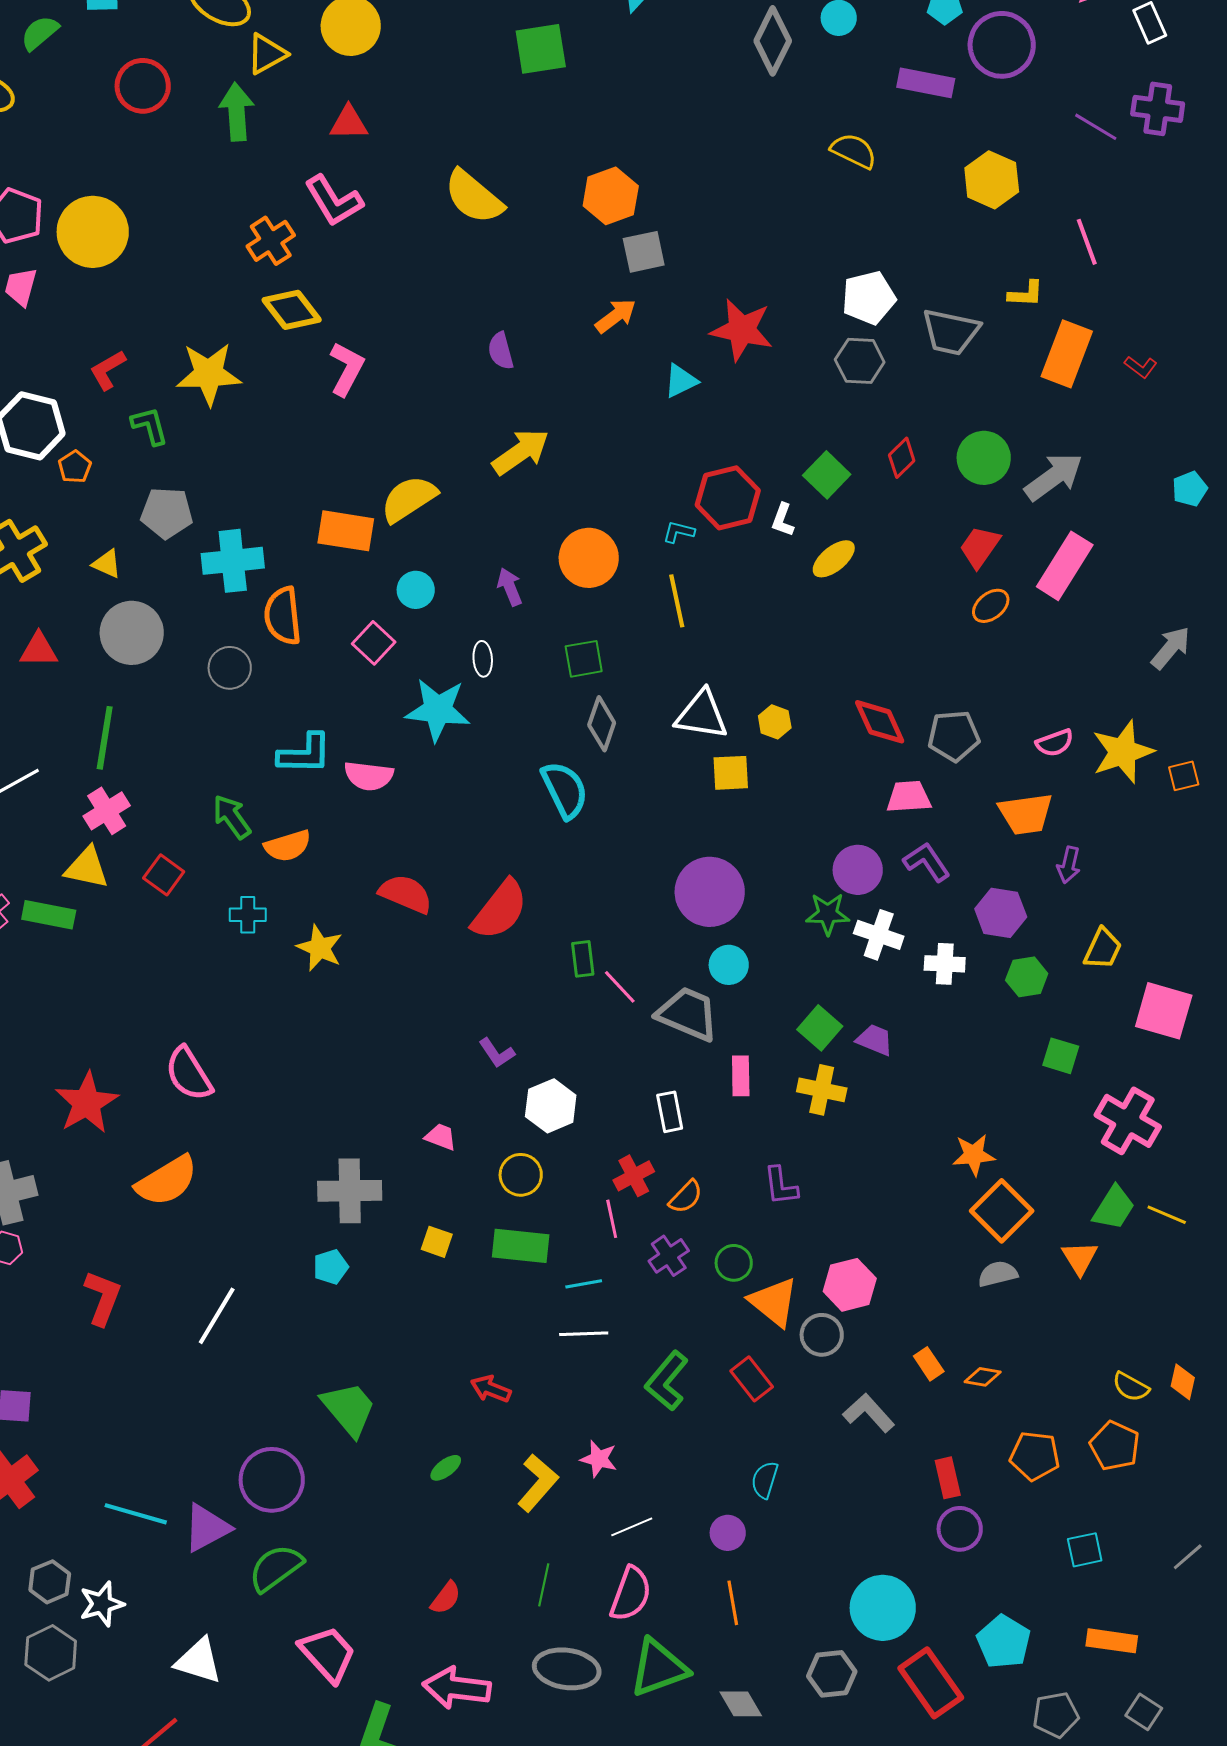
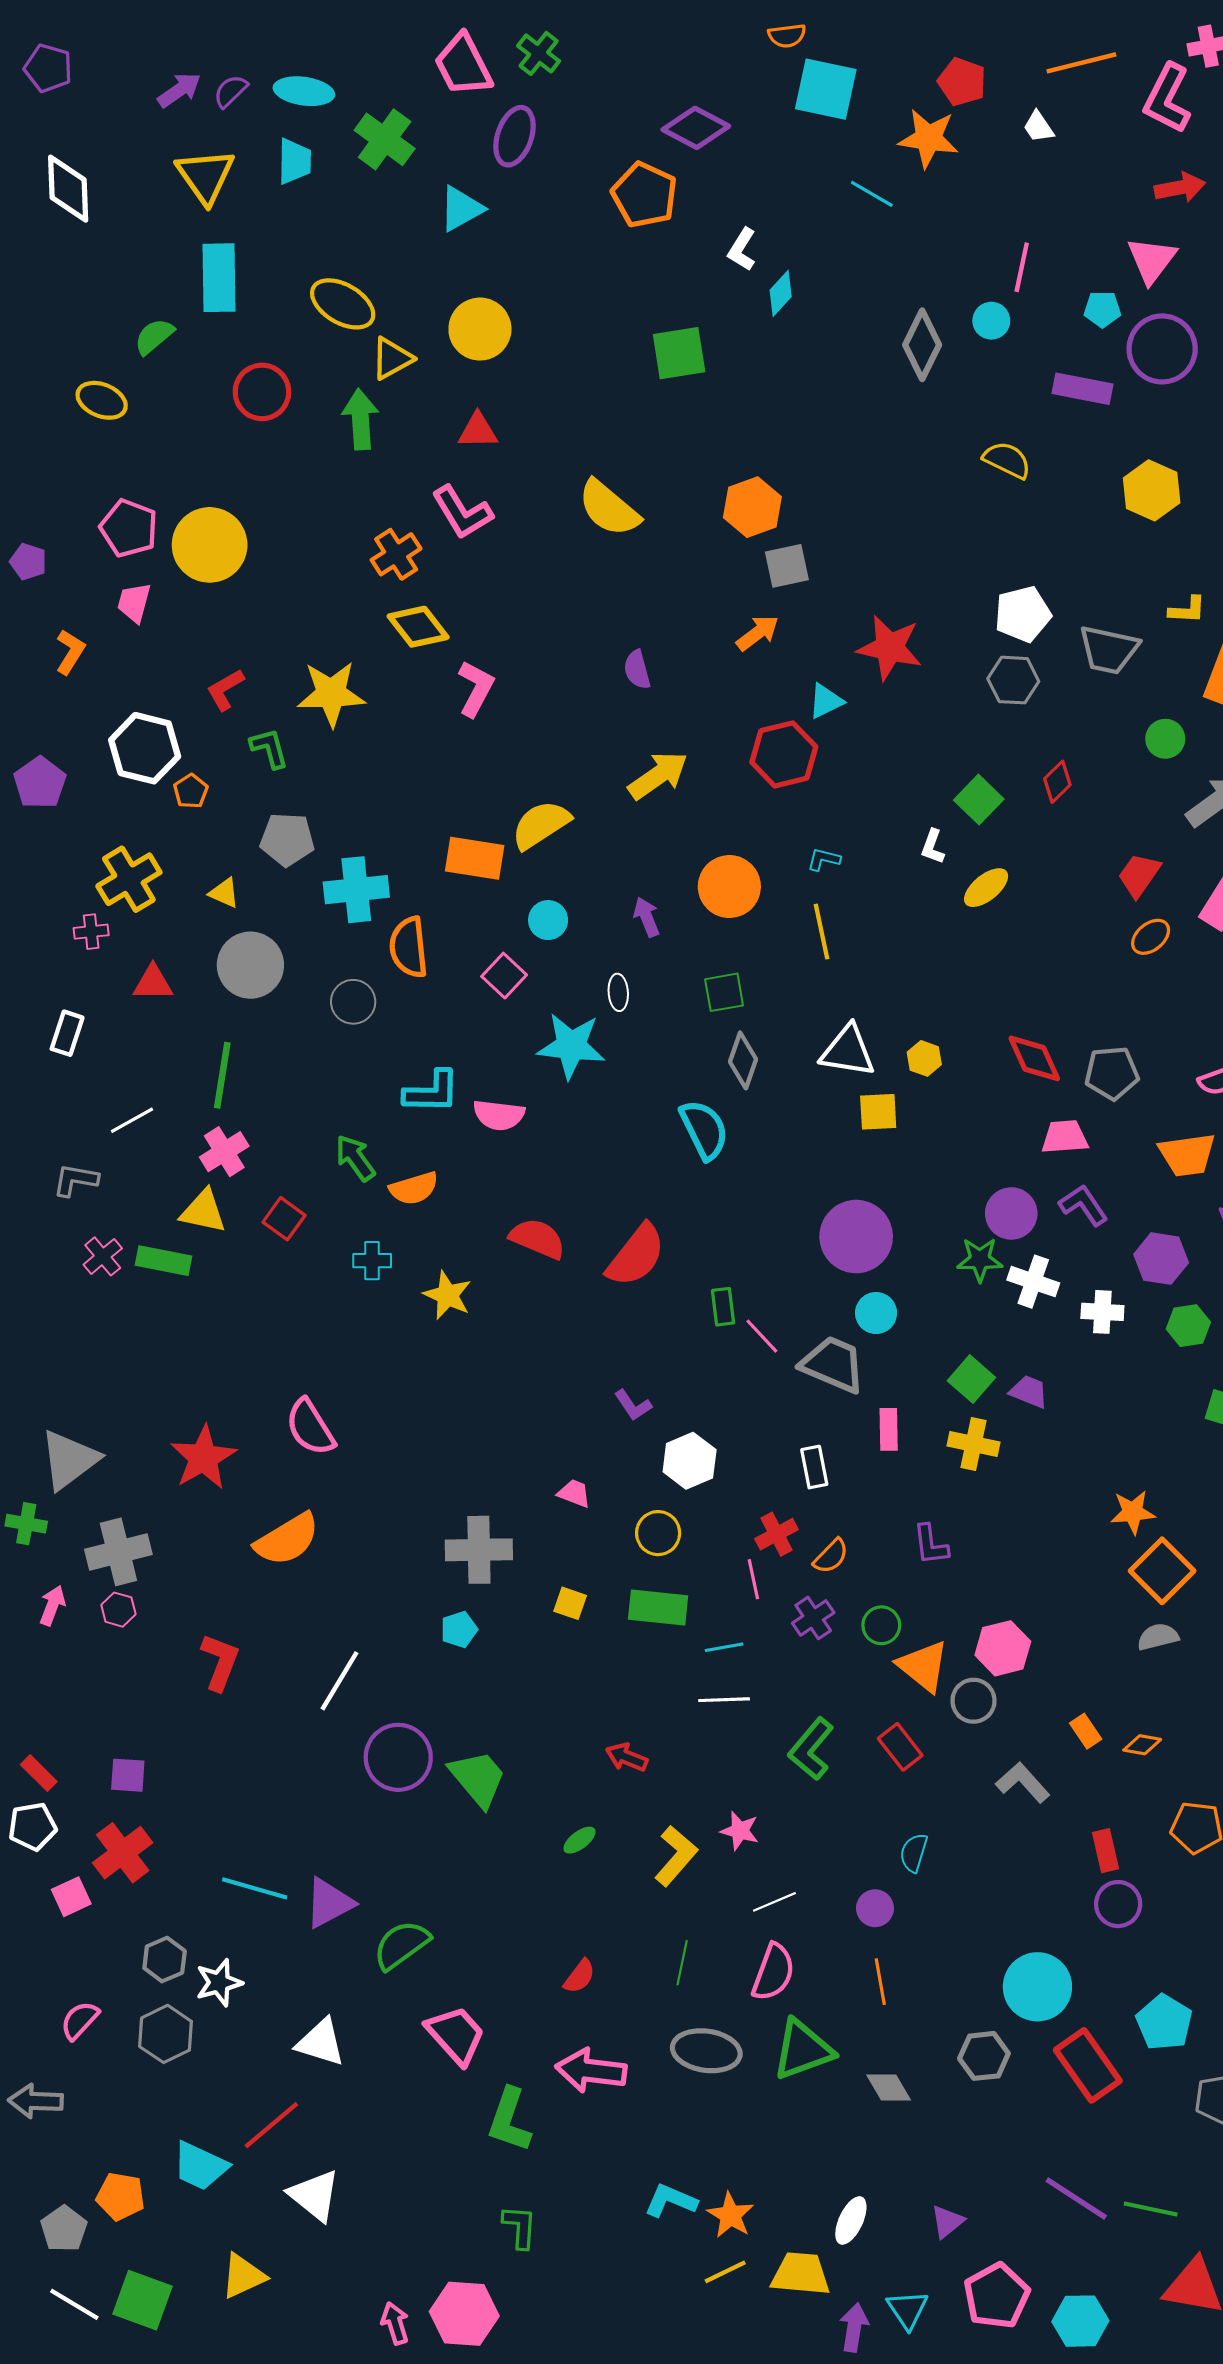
green circle: (984, 458) -> (1165, 739), moved, size x0.7
red hexagon: (728, 498) -> (784, 754), moved
purple circle: (272, 1480) -> (398, 1757), moved

